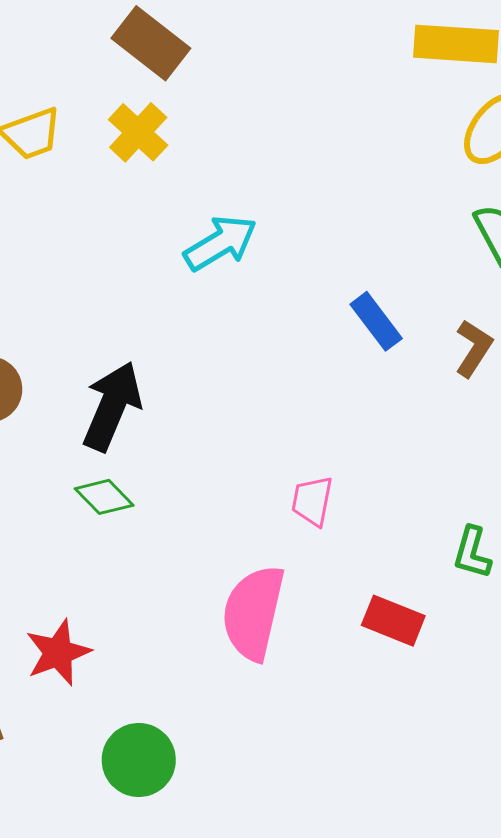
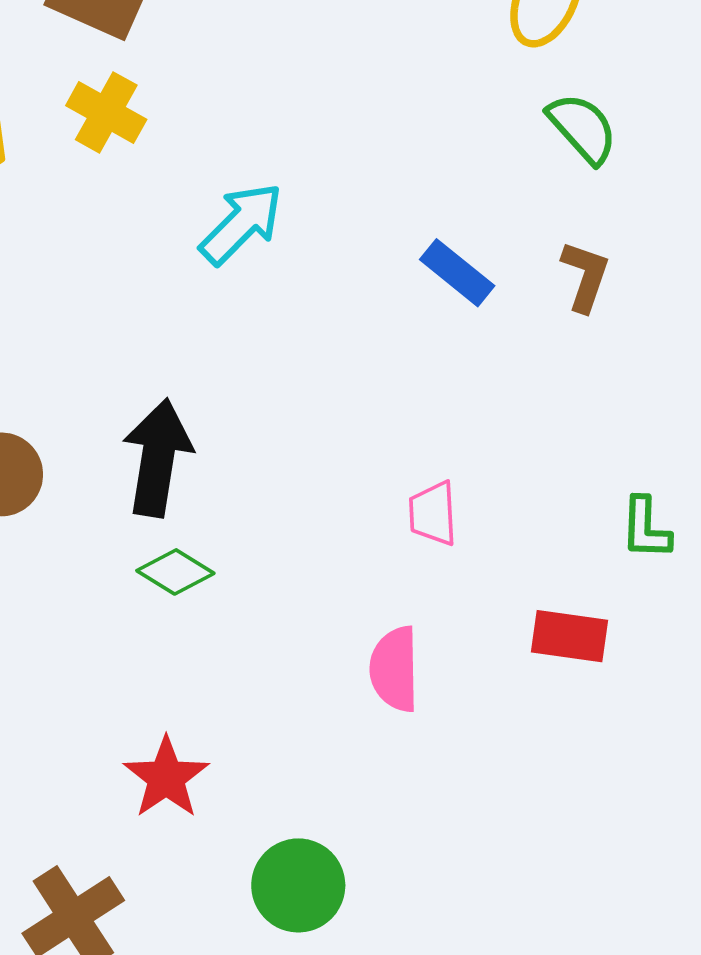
pink semicircle: (253, 613) -> (394, 669), size x0.7

